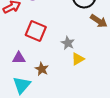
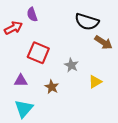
yellow triangle: (78, 59) -> (95, 82), moved
brown star: (42, 69) -> (52, 87), moved

